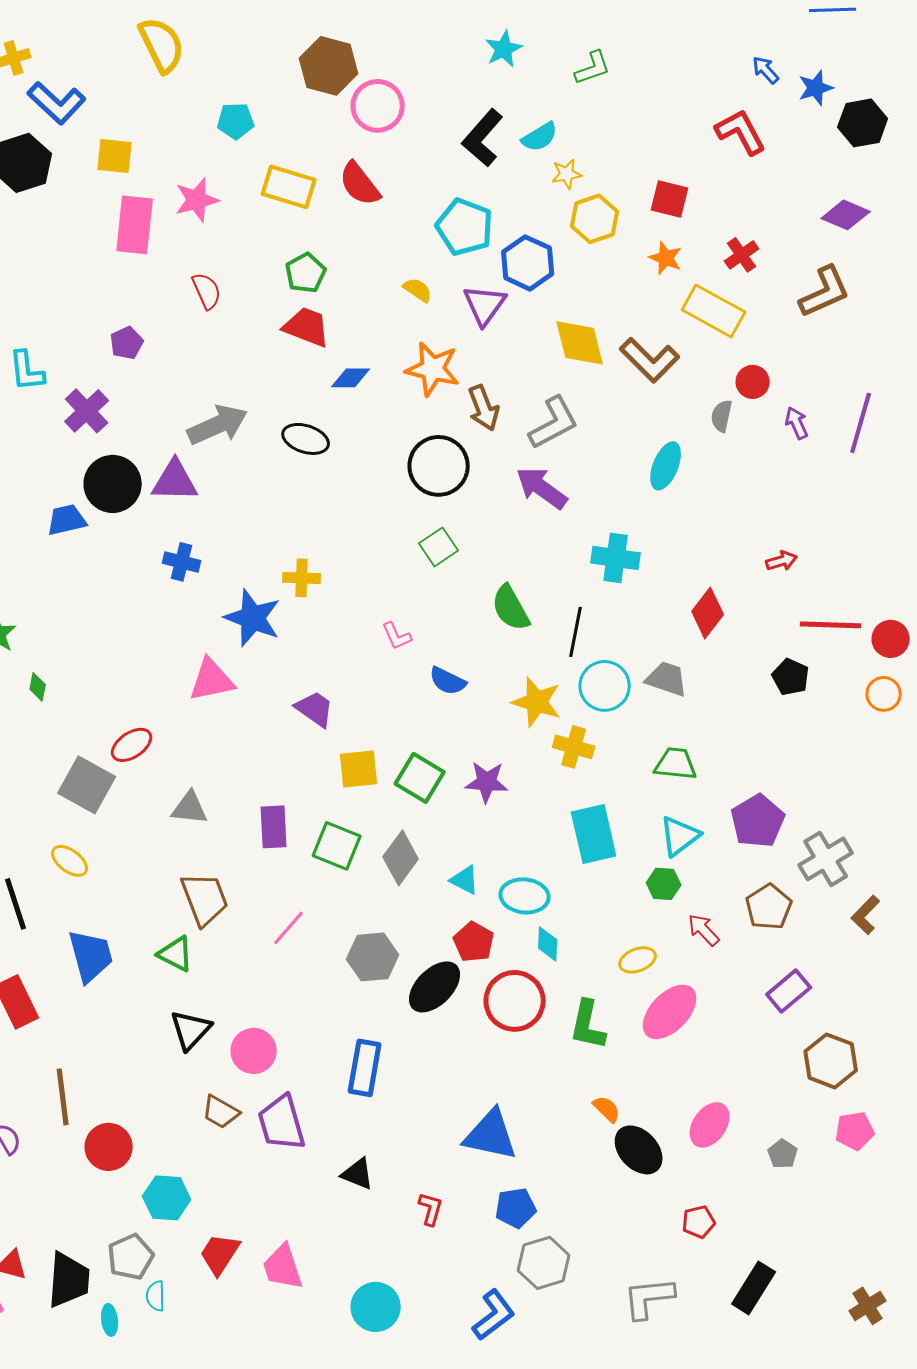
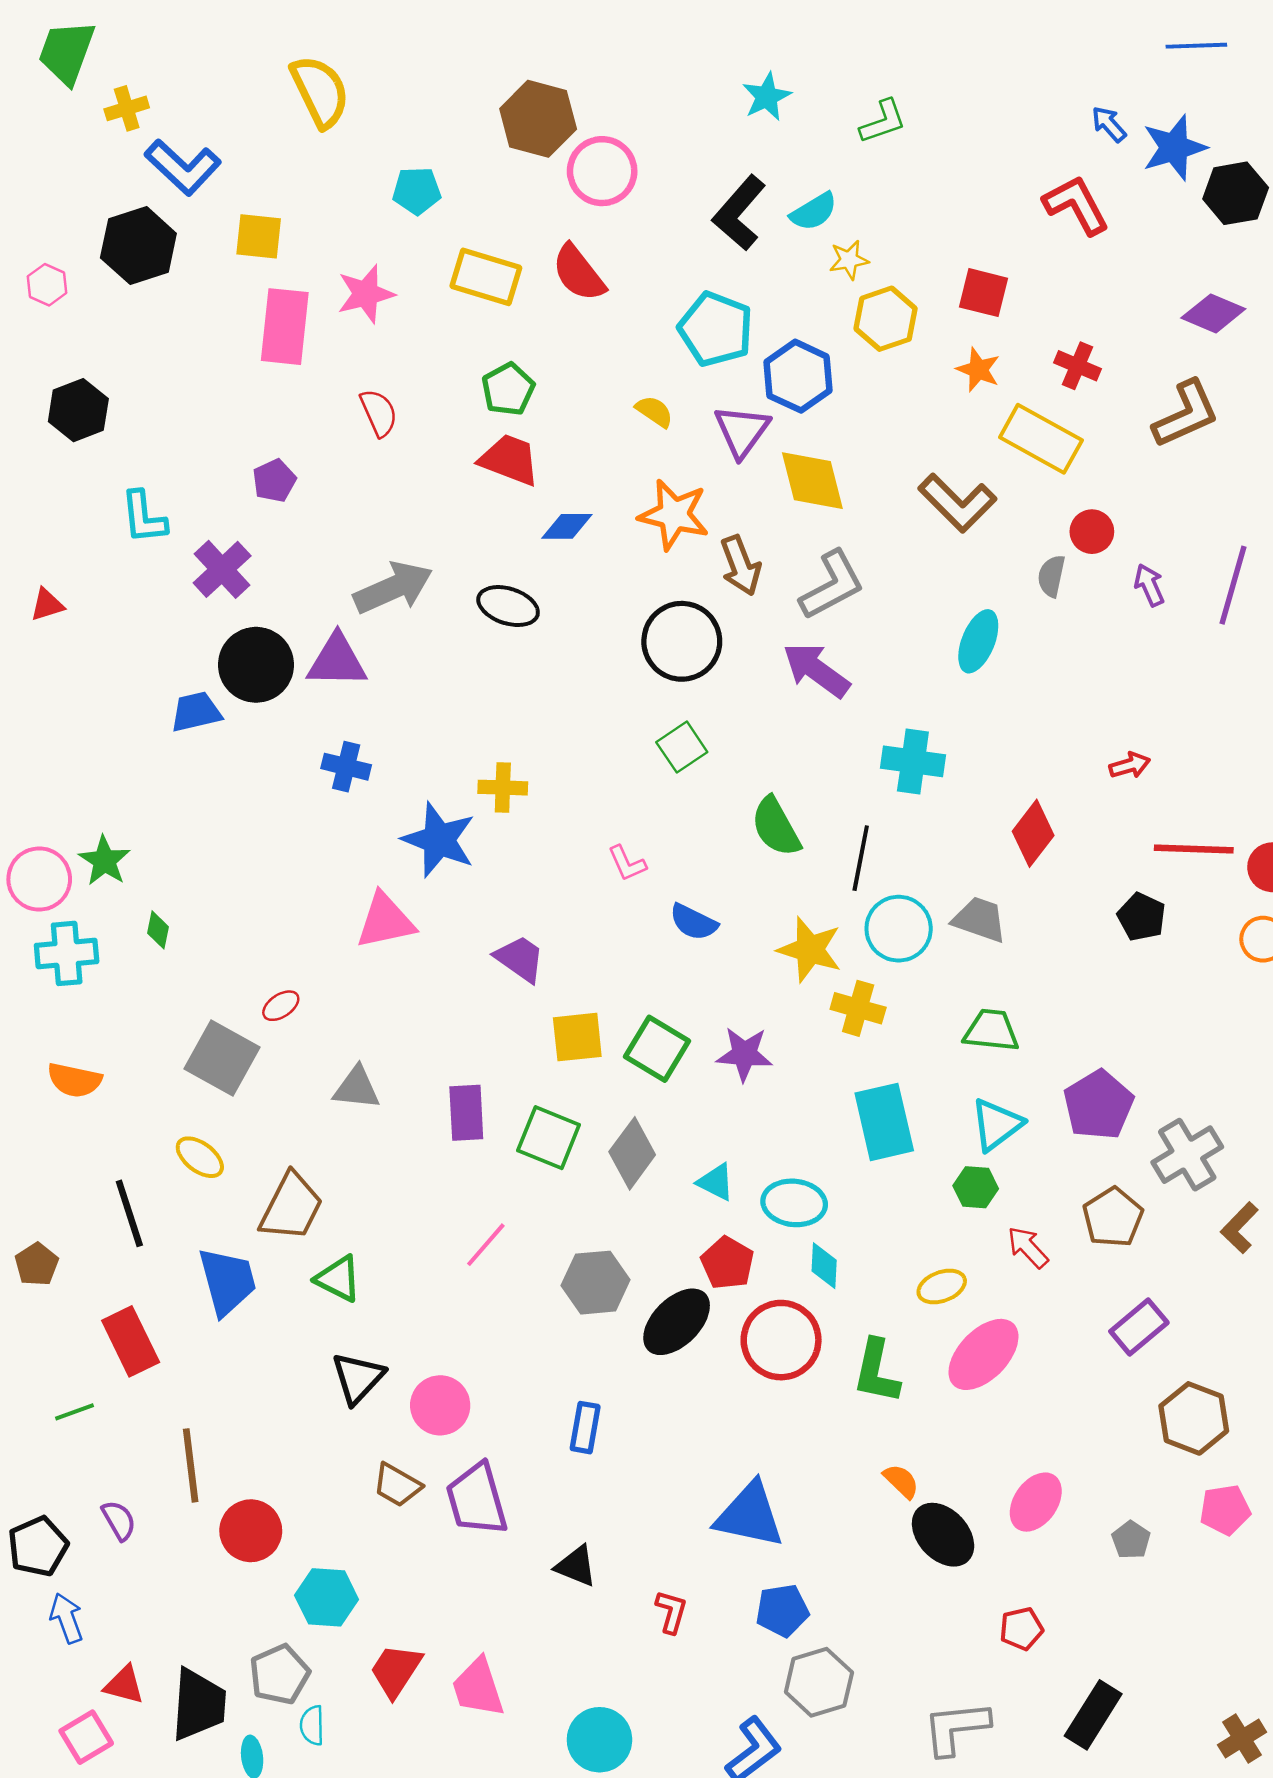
blue star: (816, 88) -> (1174, 148), size x1.4
red cross: (742, 255) -> (1078, 366), turned -32
yellow diamond: (580, 343) -> (812, 481), moved
red ellipse: (132, 745) -> (281, 1006), size x0.7
brown trapezoid: (205, 899) -> (291, 1207), moved, turned 48
blue rectangle: (365, 1068) -> (585, 1428), size x0.7

